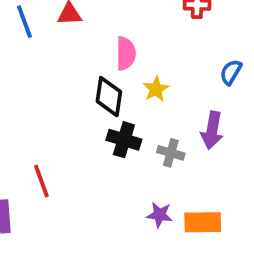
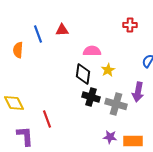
pink semicircle: (126, 53) -> (92, 51), turned -90
gray cross: (171, 153) -> (116, 104), size x1.5

